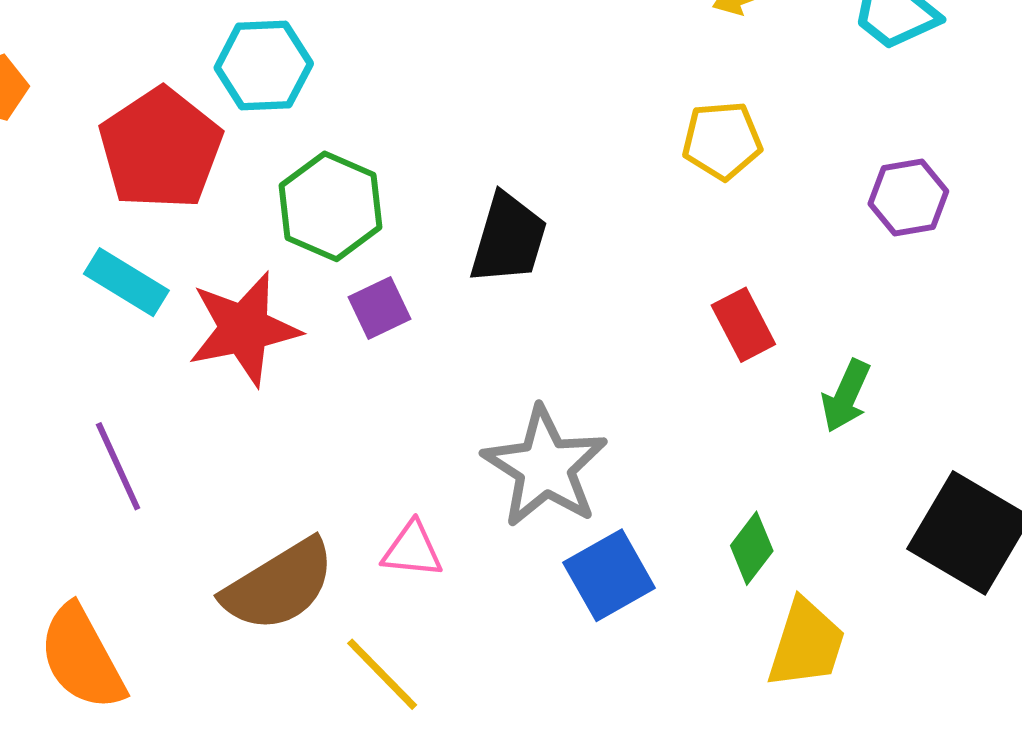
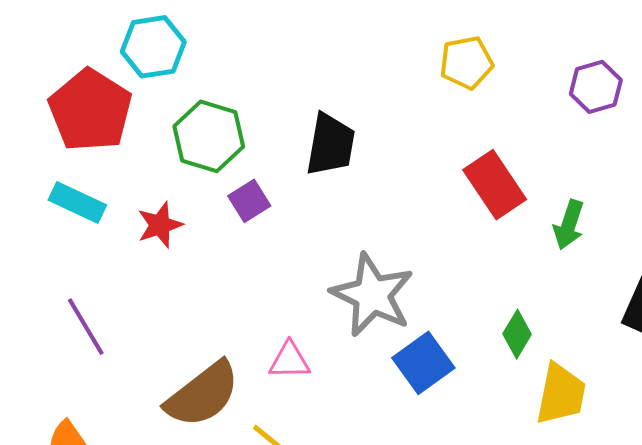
red rectangle: (743, 325) -> (495, 185), size x1.4
red star: (244, 329) -> (160, 225), size x0.6

